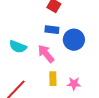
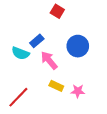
blue rectangle: (52, 30) -> (37, 41), moved, turned -48
yellow rectangle: (53, 79) -> (56, 86), turned -64

